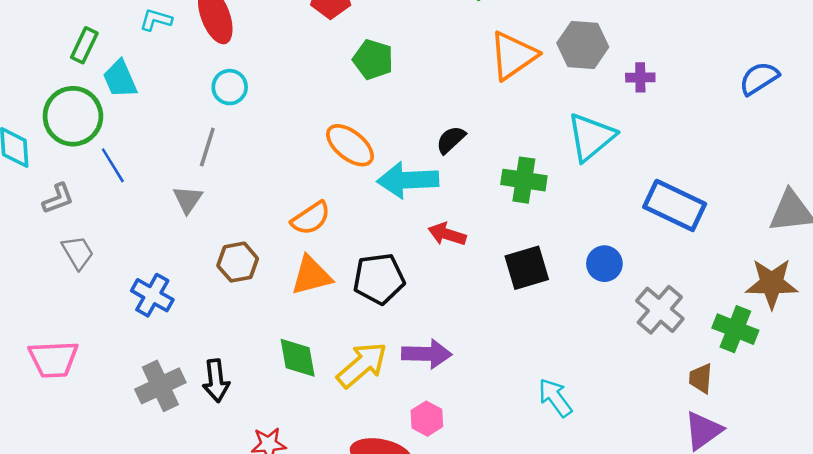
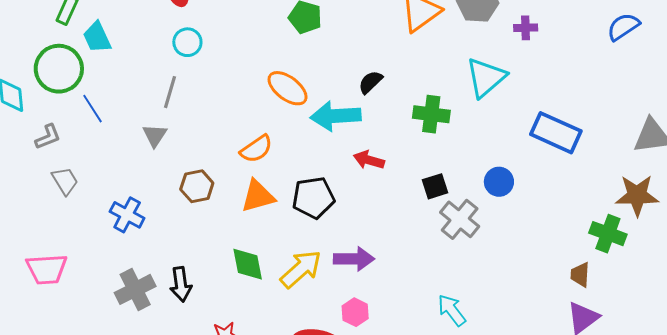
black square: (527, 268) -> (435, 186), size x0.7
gray cross: (660, 310) -> (460, 219), moved
cyan arrow: (555, 398) -> (452, 310), moved

